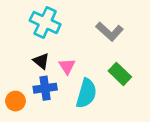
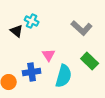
cyan cross: (45, 22) -> (32, 21), size x0.6
black triangle: (41, 61) -> (17, 31), moved

